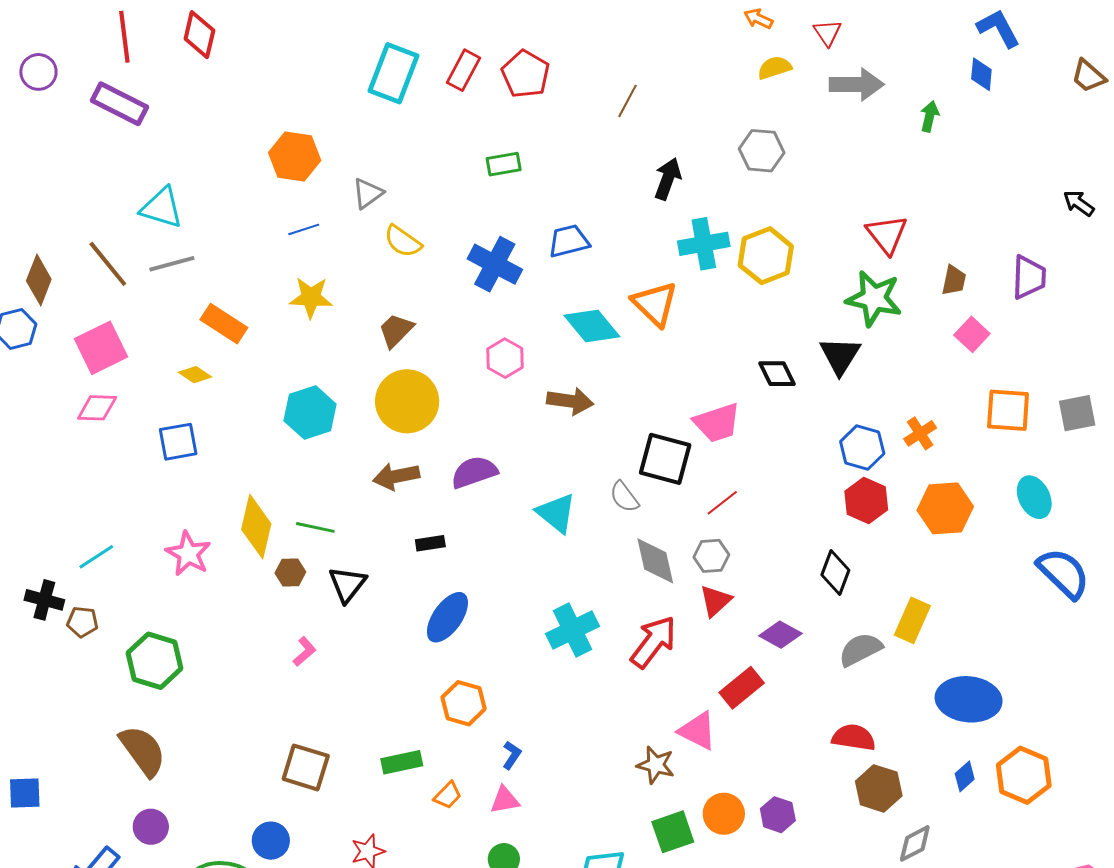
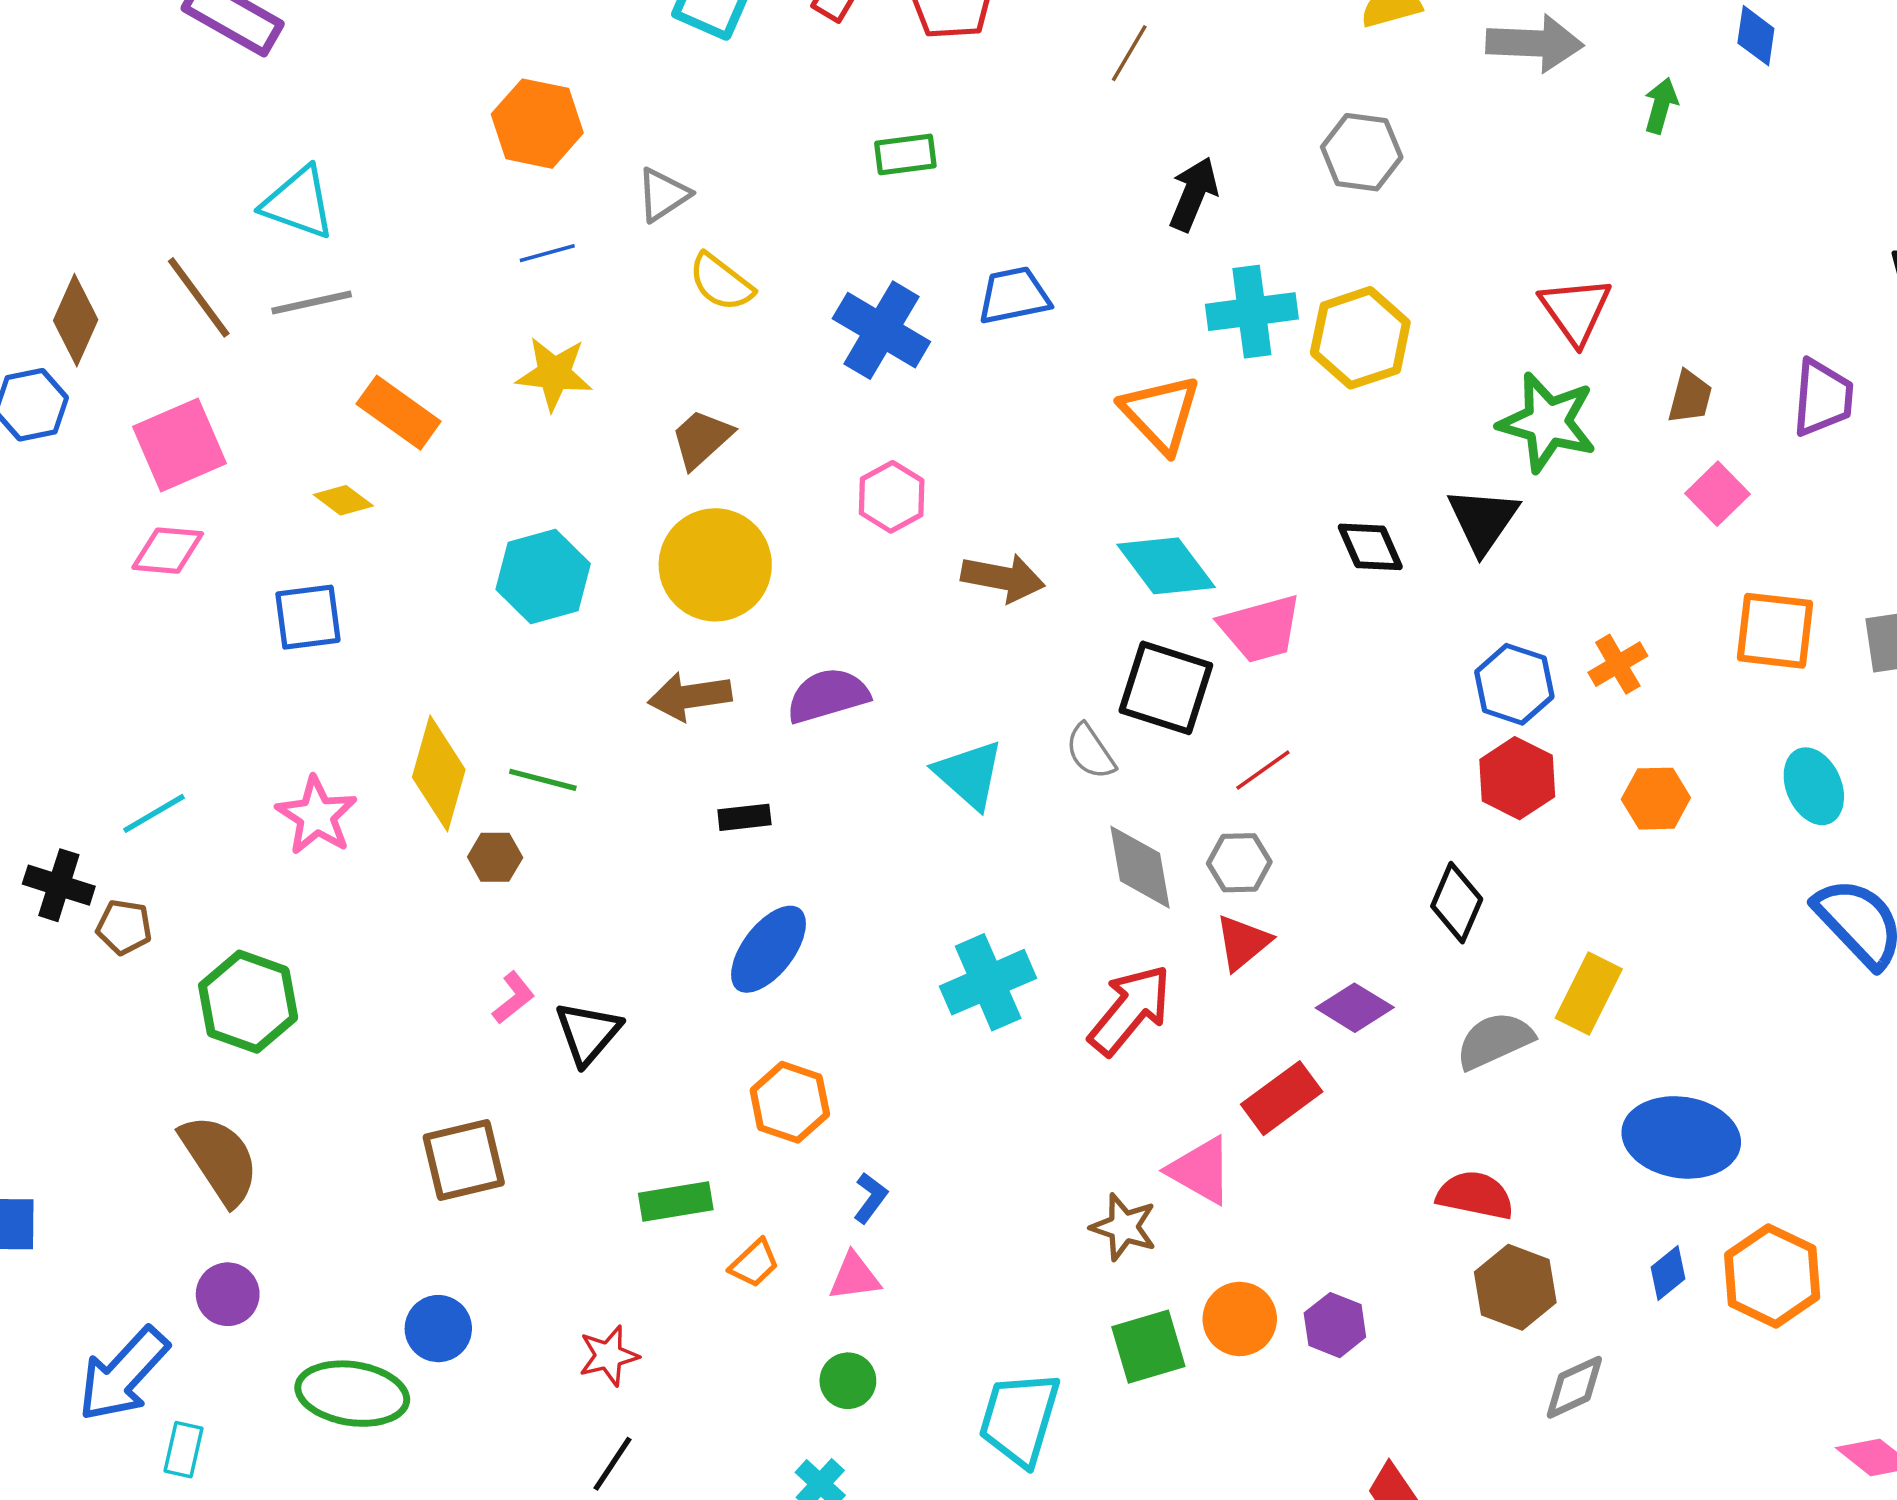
cyan diamond: (592, 326) -> (1166, 566), moved
orange hexagon: (945, 508) -> (1656, 799), size x0.7
black triangle: (347, 584) -> (588, 1033), moved
brown square: (306, 767) -> (464, 1160), moved, turned -33

